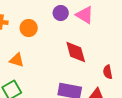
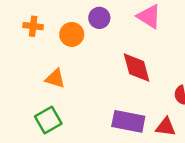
purple circle: (61, 13) -> (99, 18), moved

